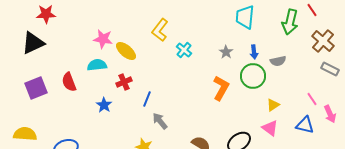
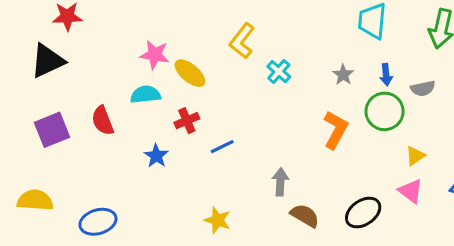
blue line: (147, 99) -> (222, 147), turned 42
gray arrow: (160, 121) -> (280, 182), moved, turned 42

